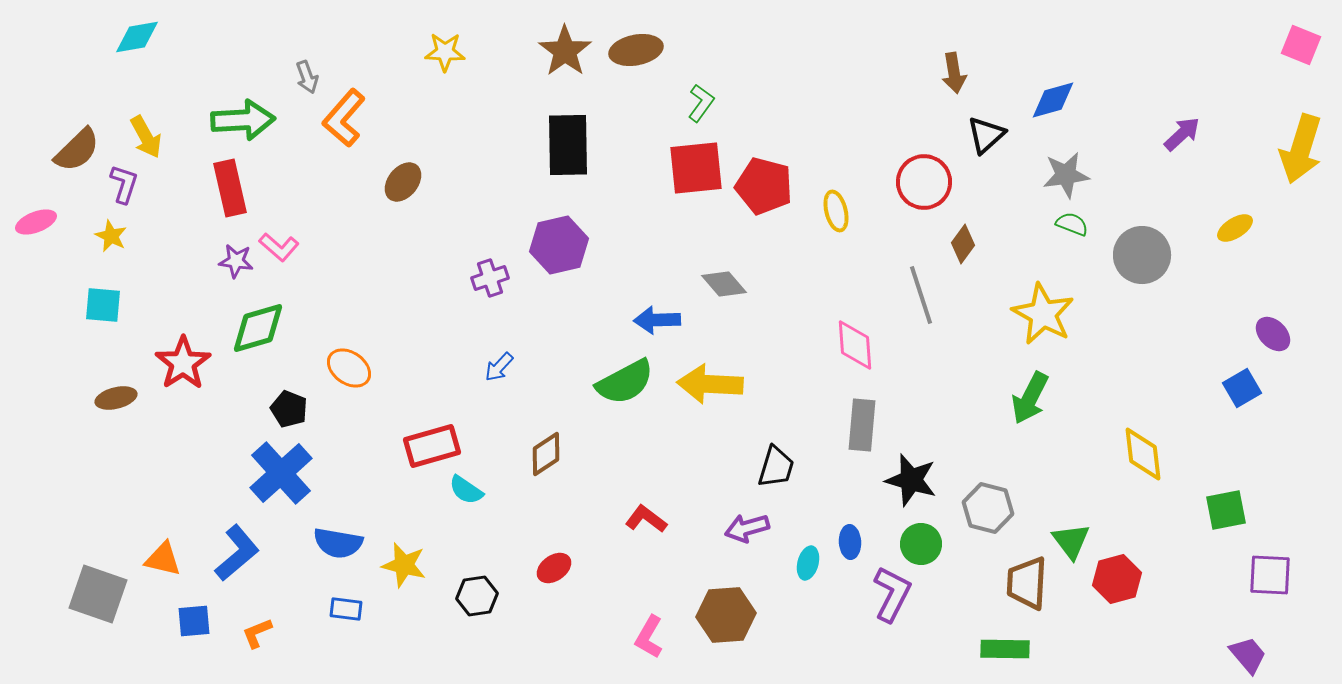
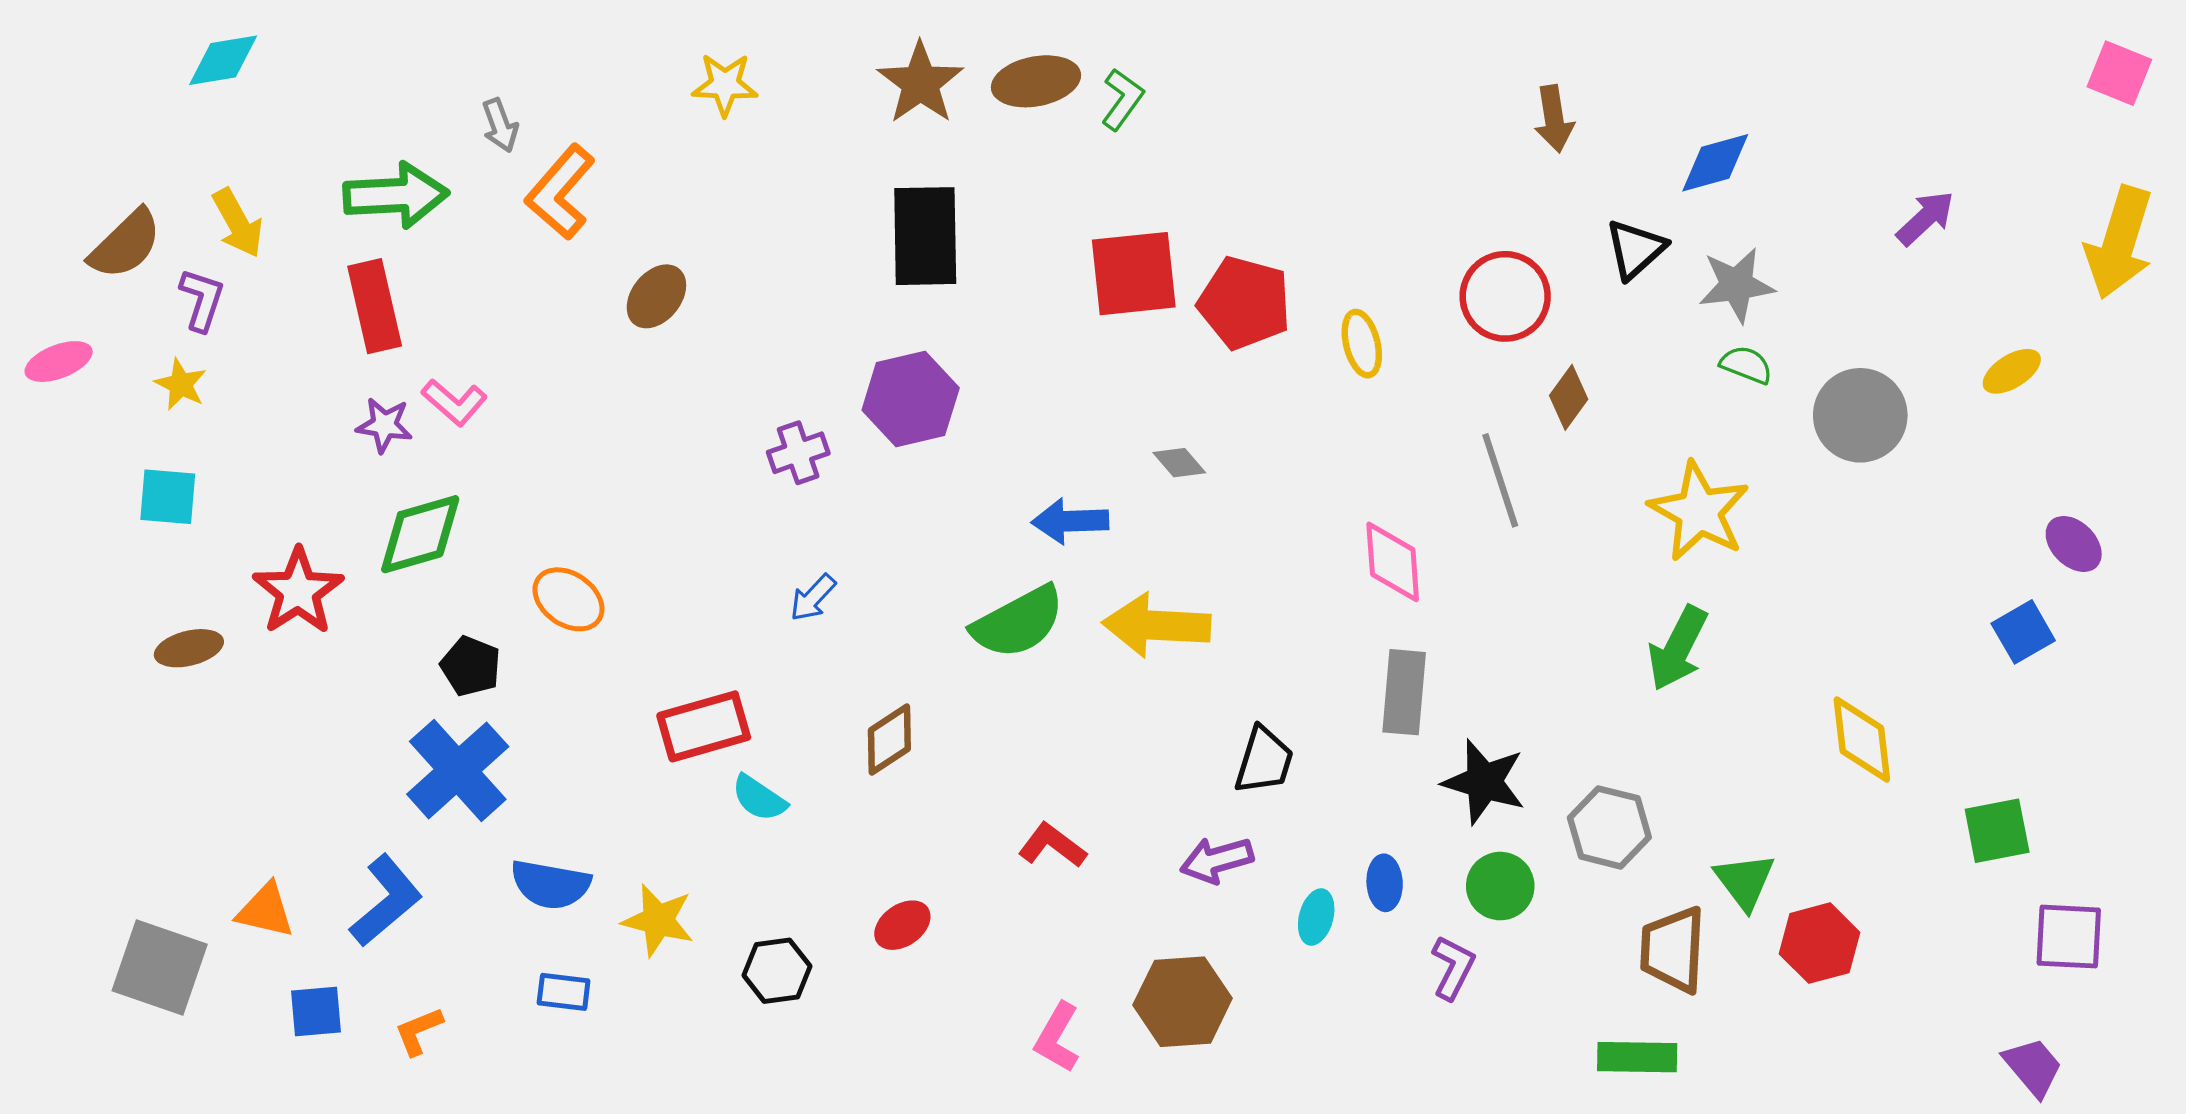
green L-shape: (701, 103) -> (1122, 99), moved
black triangle: (986, 135) -> (1635, 249), moved
gray diamond: (724, 284) -> (1179, 463), size x0.7
purple L-shape: (892, 594) -> (1453, 968), size x0.7

